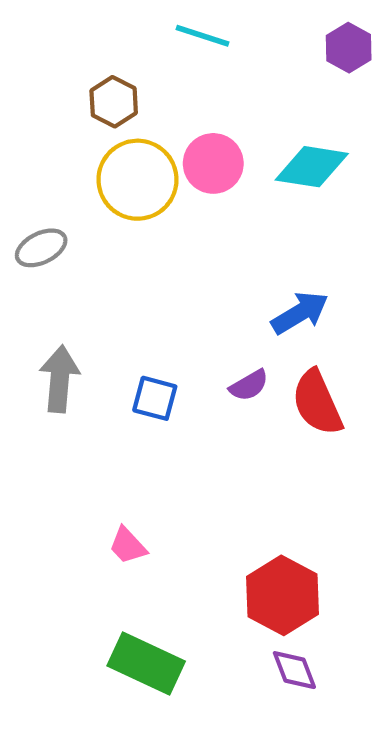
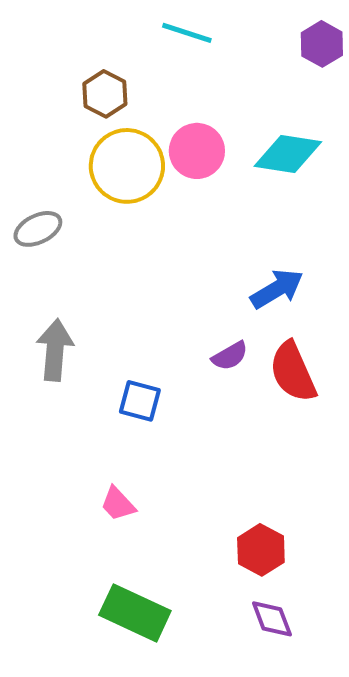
blue square: (155, 398) -> (140, 401), moved
red hexagon: (283, 595) -> (261, 550), size x0.7

